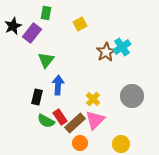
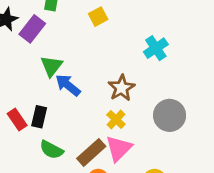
brown star: (106, 52) -> (121, 88), moved
blue arrow: (58, 85) -> (68, 85), moved, turned -54
red rectangle: (60, 117) -> (17, 120), moved

